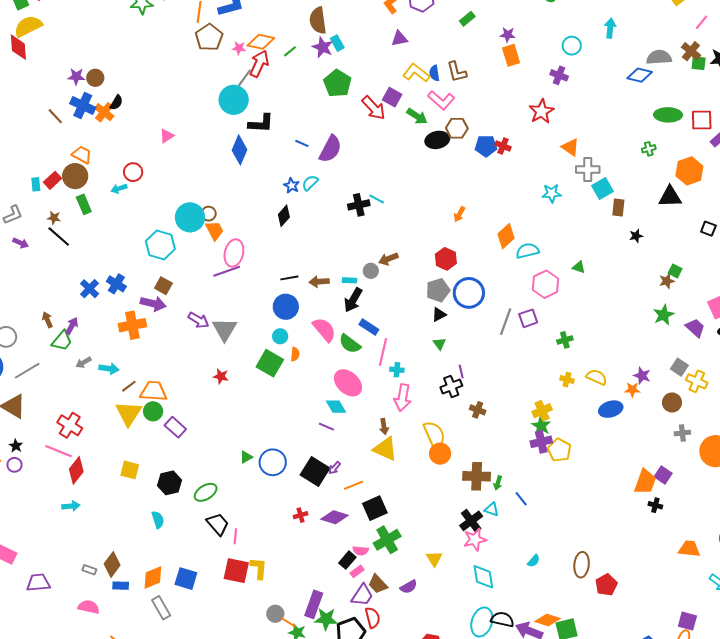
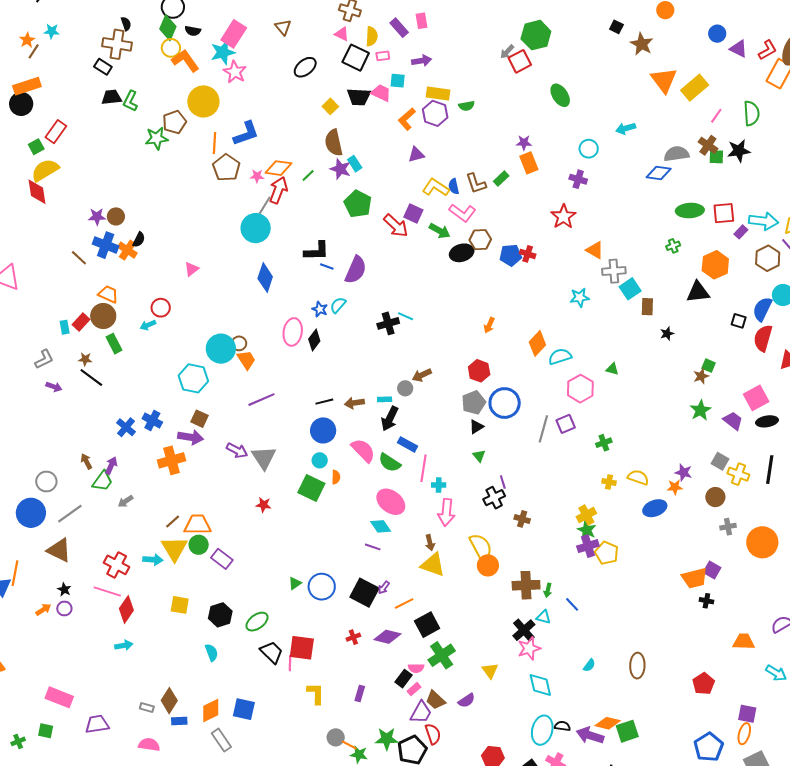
green rectangle: (467, 19) -> (501, 179), moved
cyan arrow: (610, 28) -> (626, 128), turned -108
black L-shape: (261, 123) -> (317, 251), moved
pink ellipse: (234, 253) -> (293, 332), moved
cyan arrow: (109, 369) -> (153, 560), moved
orange trapezoid: (645, 482) -> (695, 578), turned 60
red square: (236, 571) -> (302, 648), moved
red pentagon: (606, 585) -> (704, 684), moved
purple rectangle: (314, 604) -> (360, 694), moved, size x0.6
black semicircle: (502, 619) -> (562, 726), size x0.7

